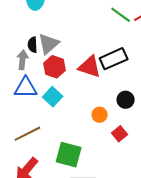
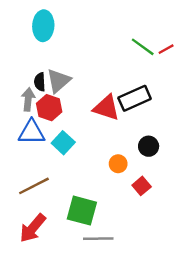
red hexagon: (55, 67) -> (49, 108), moved

